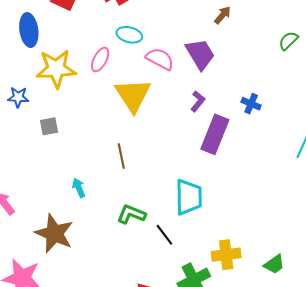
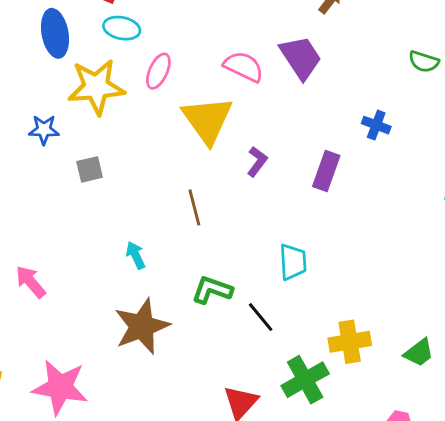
cyan ellipse: (129, 35) -> (122, 28), moved
green semicircle: (288, 41) -> (424, 62), moved, turned -115
purple L-shape: (198, 101) -> (257, 162), moved
purple rectangle: (215, 134) -> (326, 171), size x0.7
cyan trapezoid: (189, 197) -> (293, 262), size x0.7
brown star: (54, 234) -> (142, 326), moved, turned 30

